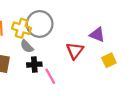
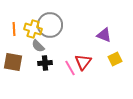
red triangle: (75, 51) -> (83, 62), moved
pink line: (50, 76) -> (70, 68), moved

